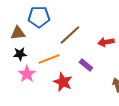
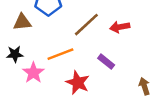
red arrow: (106, 42) -> (120, 27), moved
black star: (20, 54) -> (15, 54), moved

